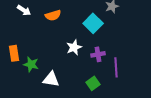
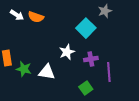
orange semicircle: (53, 15) -> (36, 17), moved, turned 35
white triangle: (51, 79) -> (47, 72), moved

